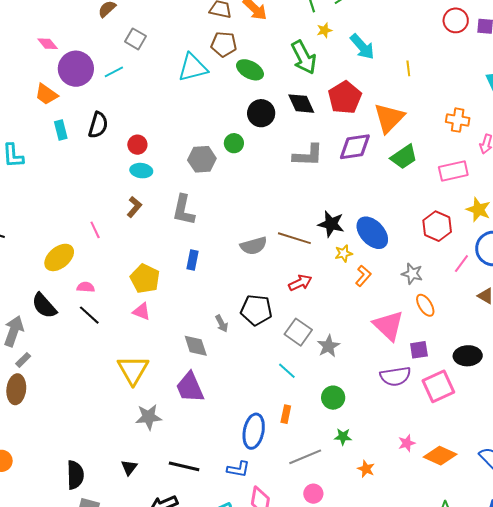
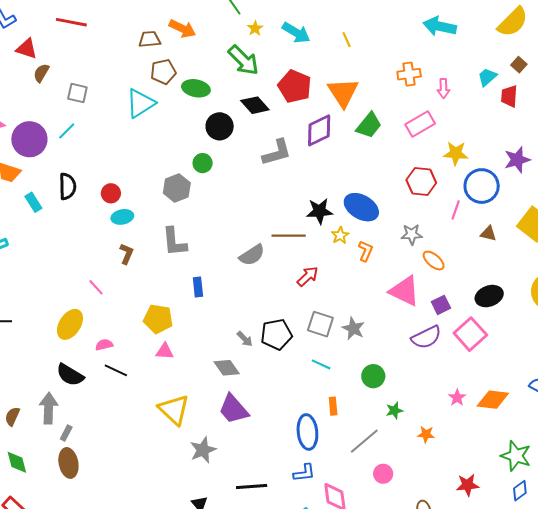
black pentagon: (256, 310) -> (276, 334), moved

